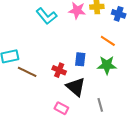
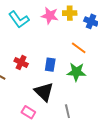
red cross: (59, 70) -> (21, 62), moved

